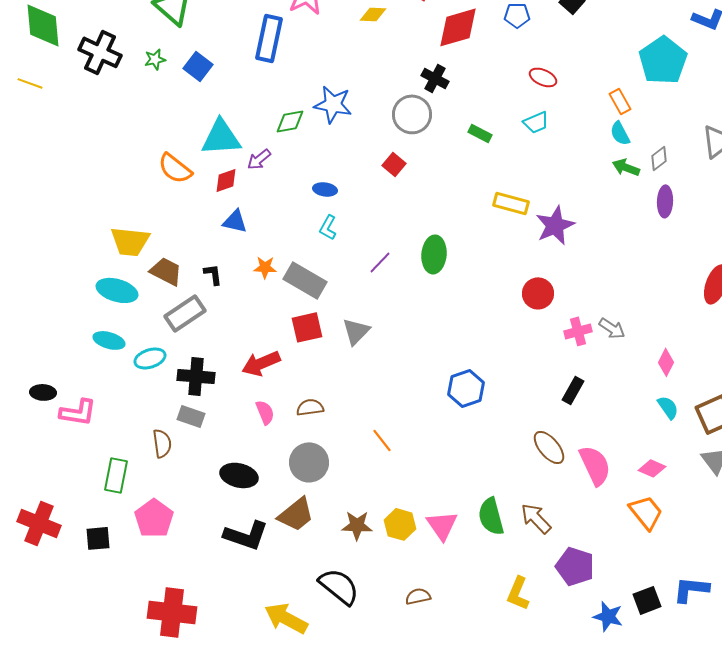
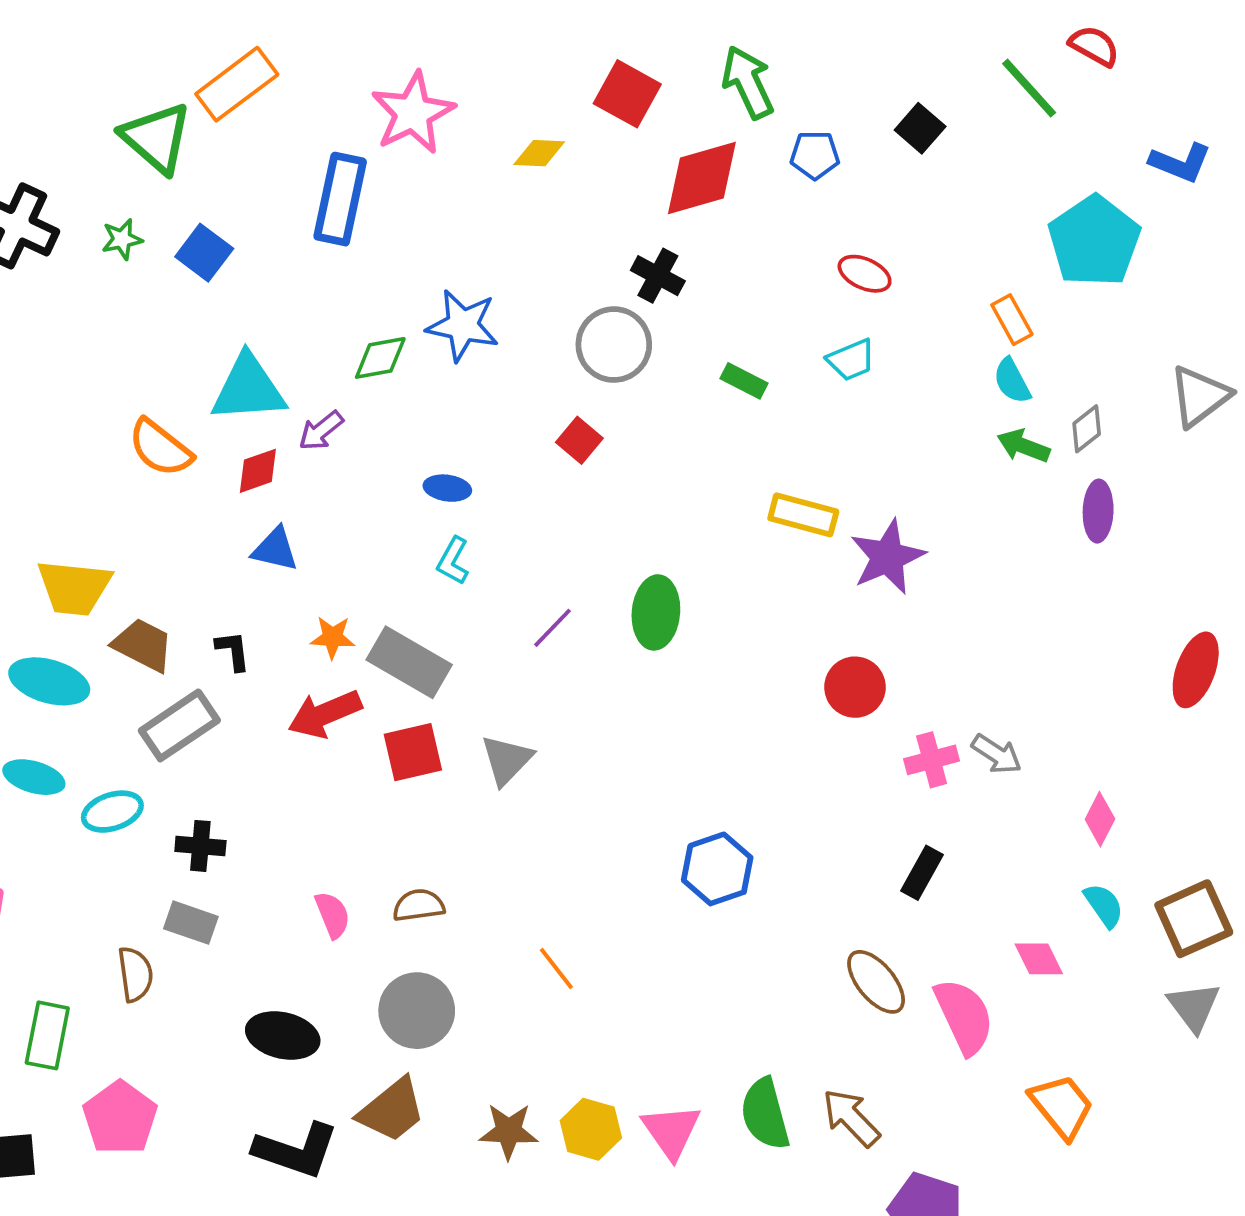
red arrow: (261, 363) -> (325, 714), moved
black cross: (196, 376) -> (200, 846), size x0.7
pink diamond: (652, 468) -> (1039, 959), moved, turned 40

